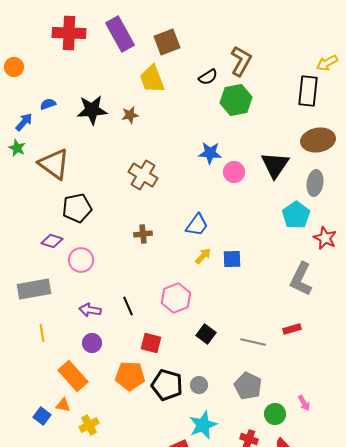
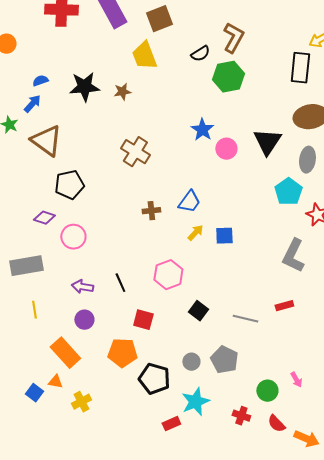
blue arrow: (24, 122) -> (32, 104), moved
blue star: (210, 153) -> (202, 130), turned 30
brown cross: (143, 234) -> (151, 211), moved
black pentagon: (167, 385) -> (154, 379), moved
gray pentagon: (248, 386) -> (224, 360), moved

